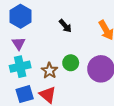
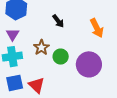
brown star: (49, 71) -> (41, 47), moved

